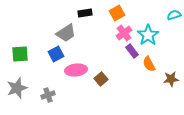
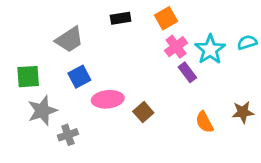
cyan semicircle: (174, 15) -> (247, 42), moved
gray trapezoid: (66, 33) -> (69, 40), moved
orange semicircle: (149, 64) -> (204, 122), moved
gray star: (17, 88) -> (42, 111), moved

